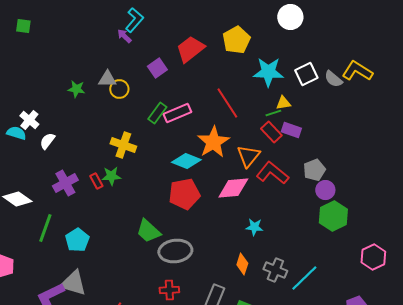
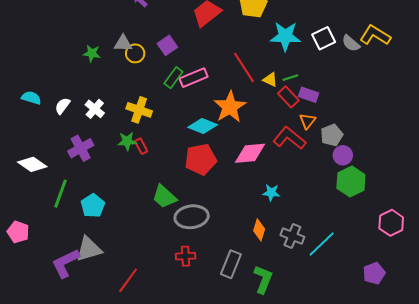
purple square: (157, 68) -> (167, 45), moved
yellow triangle: (283, 103) -> (270, 80), moved, turned 35
white cross: (29, 120) -> (95, 109), moved
orange triangle: (248, 156) -> (308, 121), moved, size x0.7
red rectangle: (96, 181) -> (141, 146), moved
gray triangle: (73, 283) -> (89, 249), turned -32

